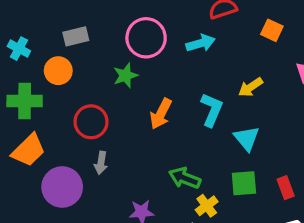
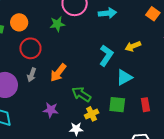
orange circle: (58, 71) -> (19, 22), moved
orange arrow: (161, 114) -> (58, 73), moved
cyan triangle: (247, 138) -> (124, 77), turned 30
red rectangle: (286, 188) -> (145, 105), moved

